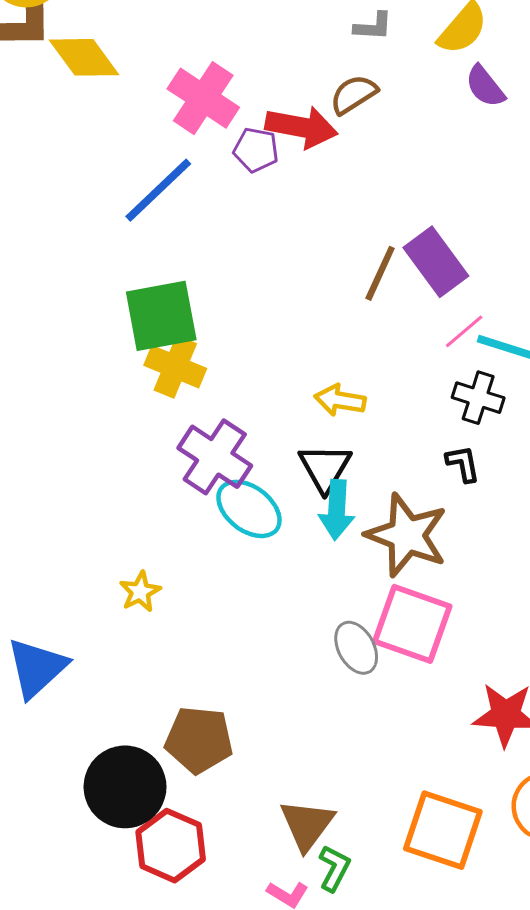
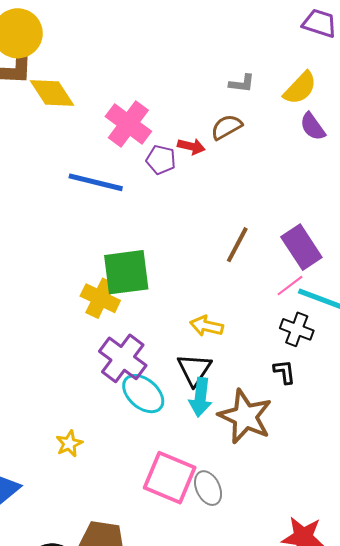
red arrow: (301, 127) -> (191, 146), size x0.6
blue line: (158, 190) -> (96, 182), turned 54
purple rectangle: (436, 262) -> (301, 247), moved
green square: (161, 316) -> (126, 272), moved
pink square: (412, 624) -> (170, 478), moved

